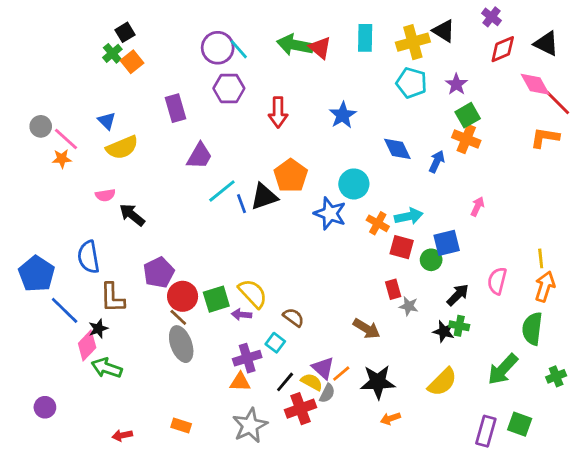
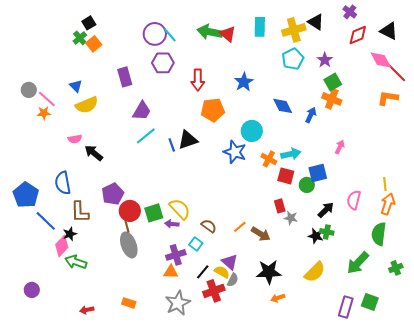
cyan pentagon: (411, 83) -> (293, 59), turned 30
orange pentagon: (291, 176) -> (213, 110), moved, turned 30
cyan line: (222, 191) -> (146, 136), moved
brown line: (178, 317) -> (127, 226), turned 32
orange line: (341, 374) -> (240, 227), moved

